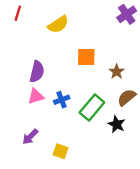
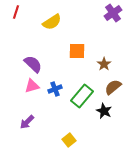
purple semicircle: (37, 72) -> (33, 64), turned -60
yellow square: (60, 151) -> (69, 140), moved, turned 32

